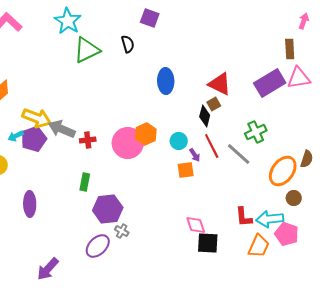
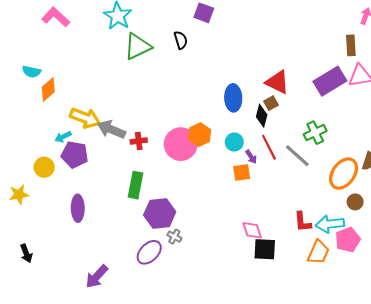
blue ellipse: (166, 81) -> (233, 98), moved
purple pentagon: (34, 139) -> (75, 155), moved, turned 30
green rectangle: (85, 182) -> (136, 185), size x1.4
pink pentagon: (287, 234) -> (348, 240), turned 30

